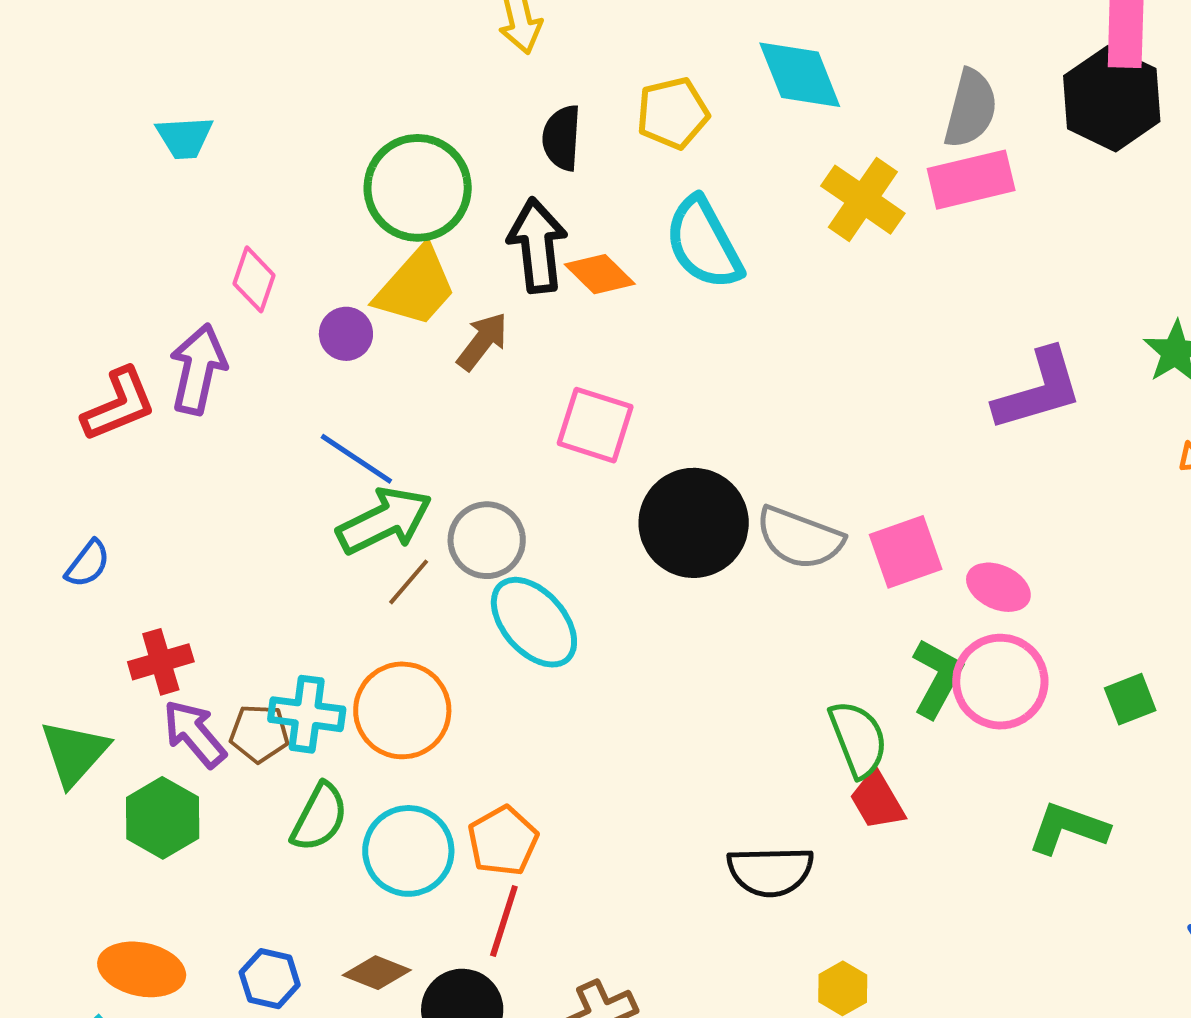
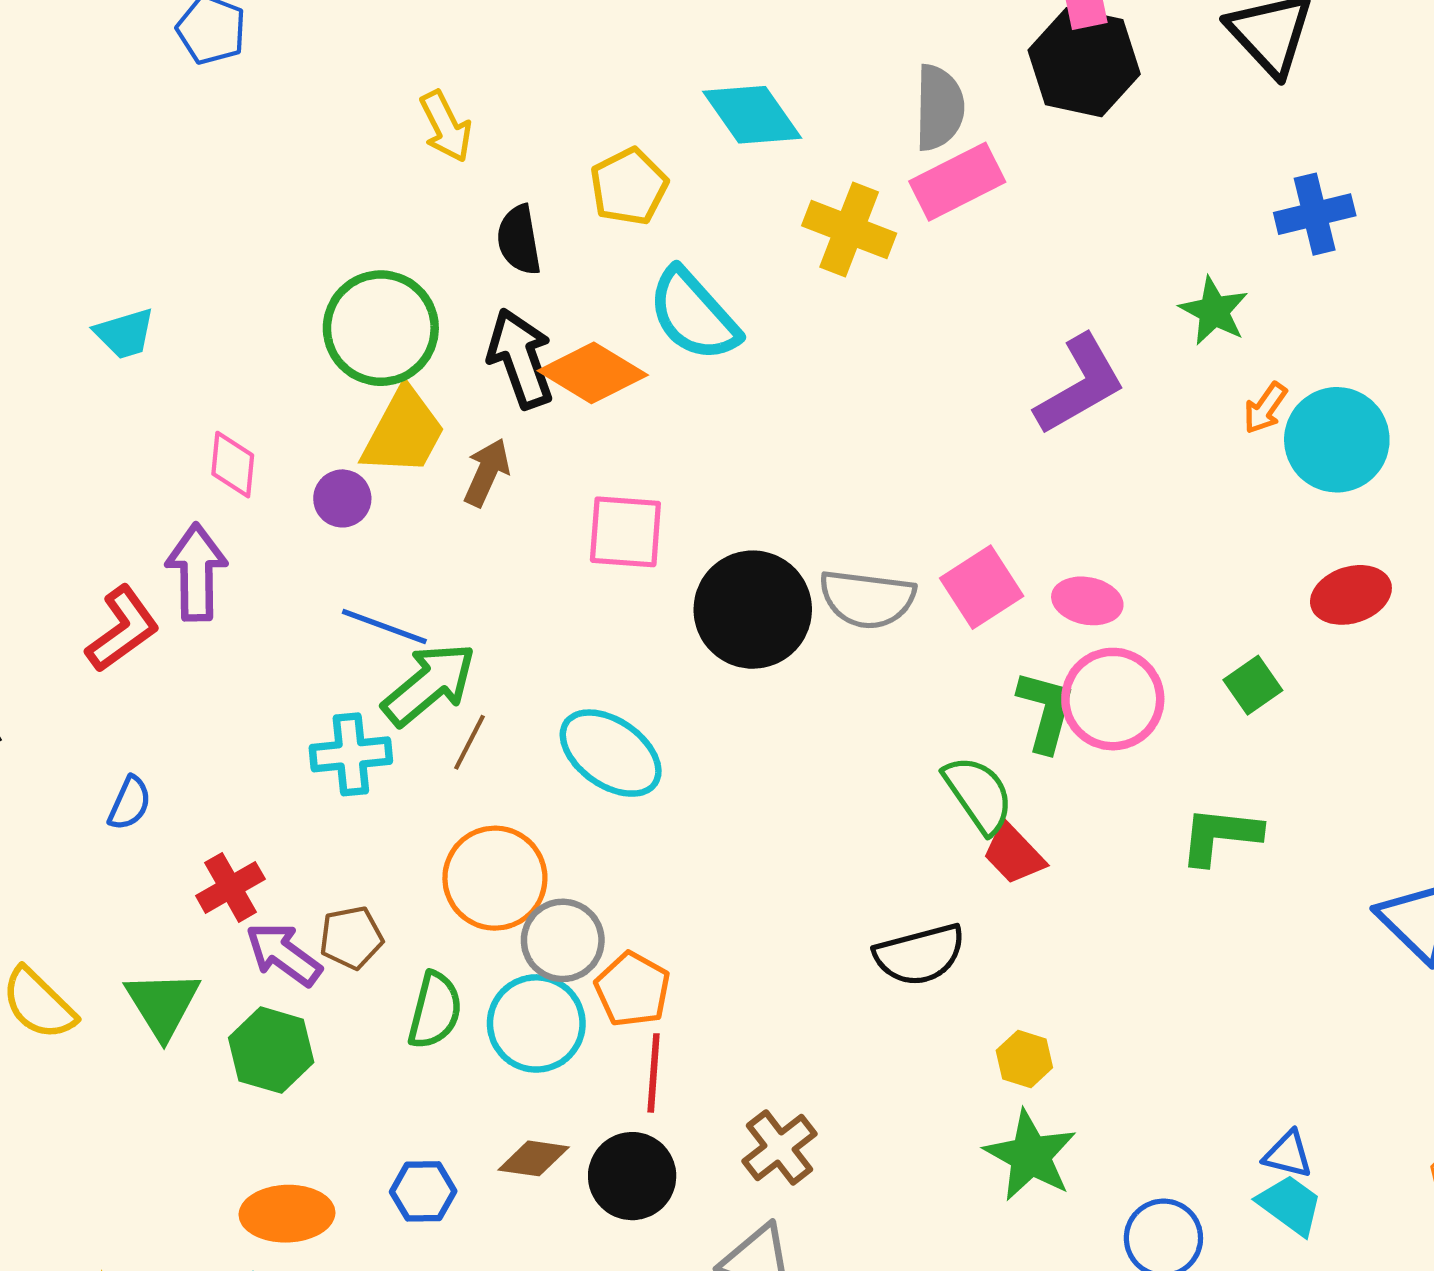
orange diamond: (600, 274) -> (593, 373), size x1.4
gray circle: (487, 540) -> (563, 940), moved
cyan cross: (307, 714) -> (351, 754), moved

